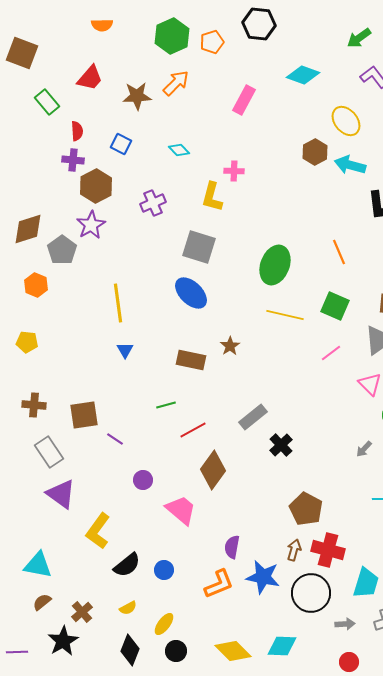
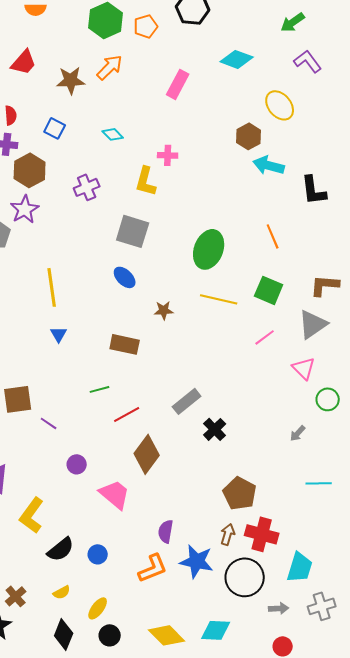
cyan arrow: (350, 165) -> (269, 165), moved
blue ellipse: (191, 293) -> (125, 277), size x0.7
brown star: (230, 346) -> (164, 310), moved, turned 30

